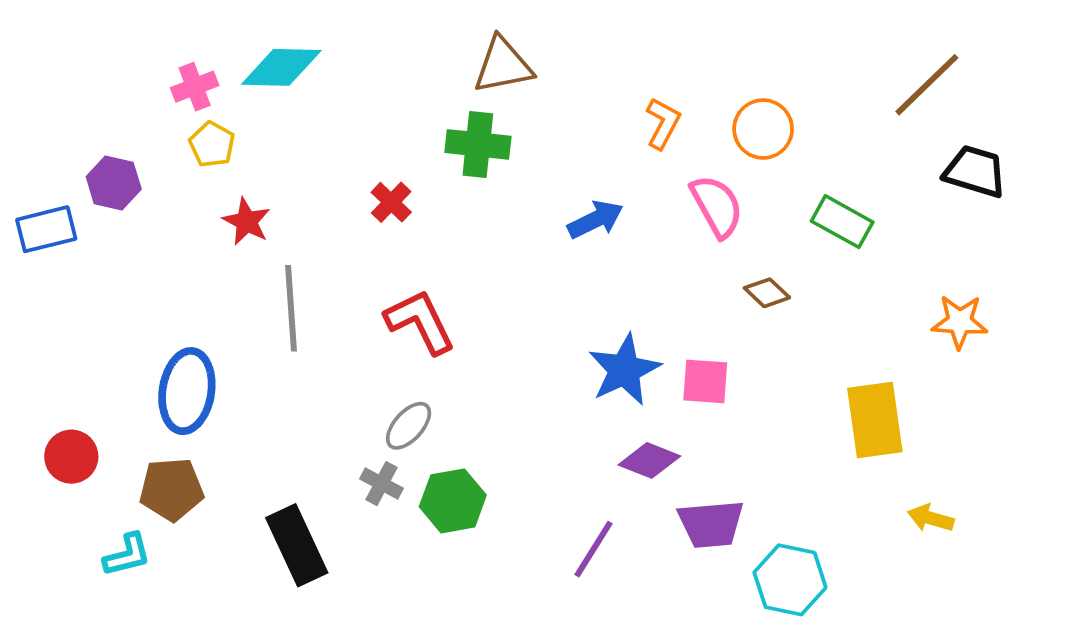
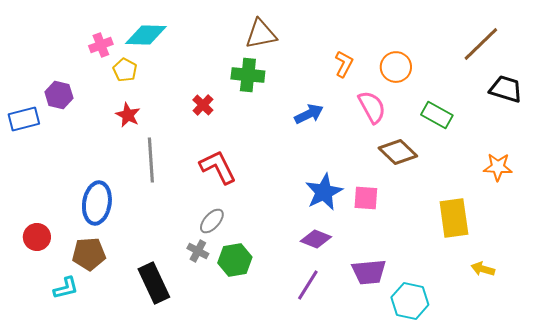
yellow pentagon: (212, 144) -> (125, 70), moved
brown diamond: (767, 293) -> (398, 152), size x1.6
purple diamond: (649, 460) -> (316, 239), moved

